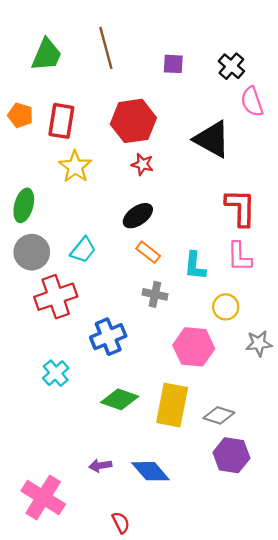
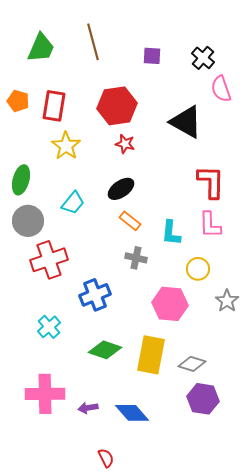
cyan trapezoid: (83, 250) -> (73, 203), moved
gray star: (259, 343) -> (227, 301), turned -30
pink cross: (43, 497) -> (45, 394), moved, turned -33

